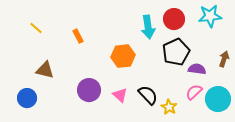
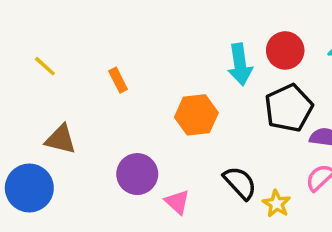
pink triangle: (120, 95) -> (177, 202), moved
blue circle: (27, 98) -> (29, 188), size x1.4

